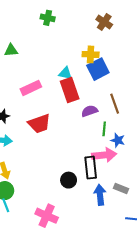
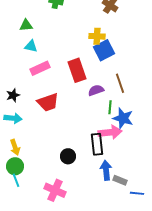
green triangle: (11, 50) -> (26, 25), moved
cyan triangle: (65, 73) -> (31, 46), moved
blue star: (118, 140) -> (123, 118), size x1.5
black circle: (69, 180) -> (68, 156), moved
gray rectangle: (121, 188) -> (120, 180), moved

